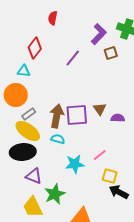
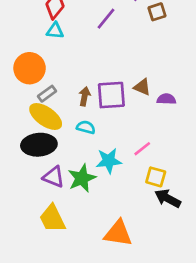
cyan triangle: (24, 71) -> (55, 31), moved
brown triangle: (100, 109) -> (142, 87), turned -32
brown arrow: (57, 116) -> (85, 96), size x0.6
green star: (55, 194) -> (82, 178), moved

